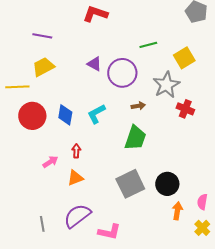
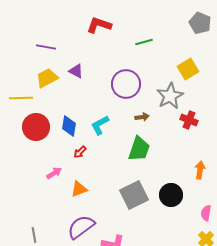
green line: (148, 45) -> (144, 42), moved
purple triangle: (94, 64) -> (76, 71), moved
red arrow: (76, 151) -> (80, 152), moved, turned -136
orange arrow: (177, 211) -> (200, 170), moved
gray line: (42, 224) -> (34, 235), moved

